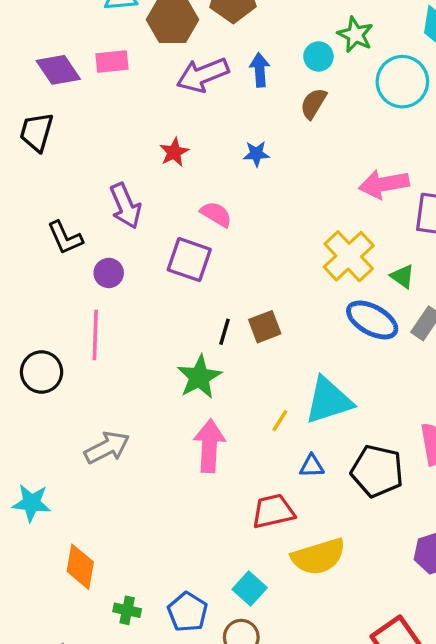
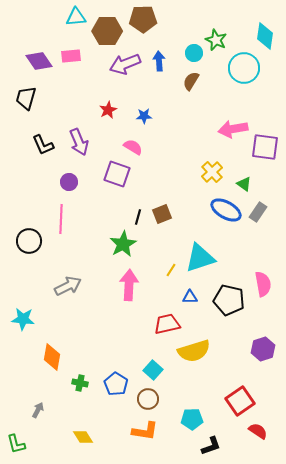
blue star: (256, 154) -> (144, 116), moved
black L-shape: (65, 238) -> (43, 145), moved
yellow cross: (349, 256) -> (212, 172), size x0.7

